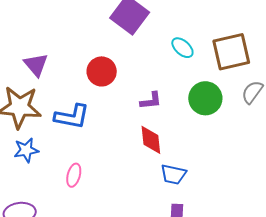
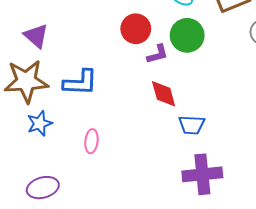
red circle: (102, 71) -> (136, 29), moved
green circle: (205, 98) -> (187, 35), moved

